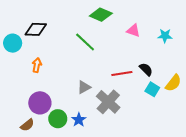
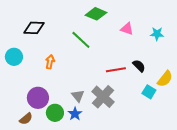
cyan circle: (13, 43) -> (14, 57), moved
orange arrow: (37, 65) -> (50, 62), moved
gray triangle: (84, 87) -> (78, 96), moved, turned -40
cyan square: (152, 89) -> (149, 92), moved

